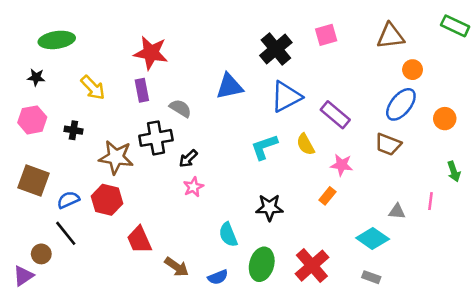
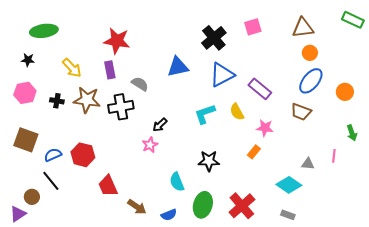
orange circle: (413, 70) -> (310, 53), moved
brown star: (116, 157) -> (87, 100), moved
black arrow: (188, 159) -> (160, 125), moved

